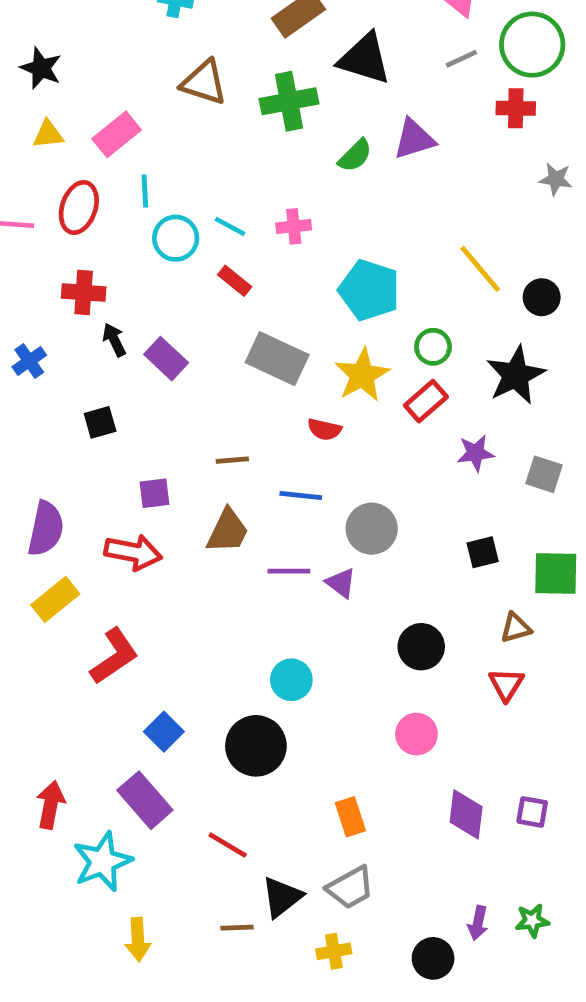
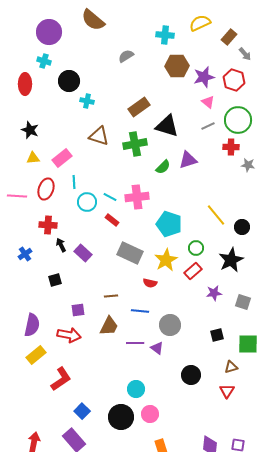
gray star: (556, 179) -> (248, 165), moved
pink cross: (294, 226) -> (137, 197), size x1.6
pink circle: (416, 734) -> (150, 414), moved

